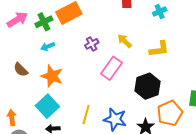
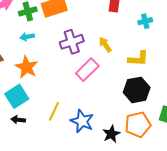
purple cross: (92, 44) -> (72, 42), size x1.6
black hexagon: (148, 86) -> (137, 90), moved

